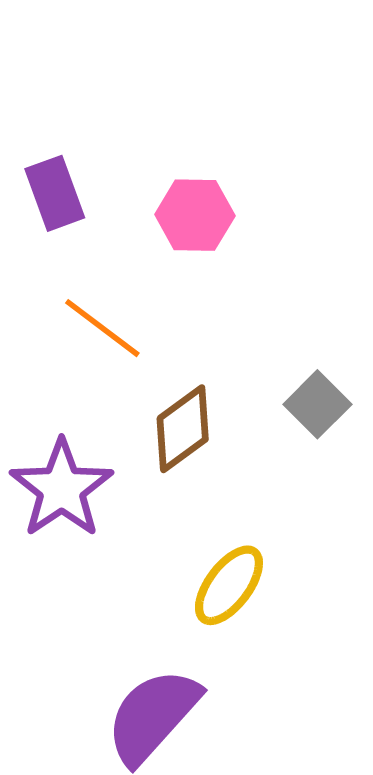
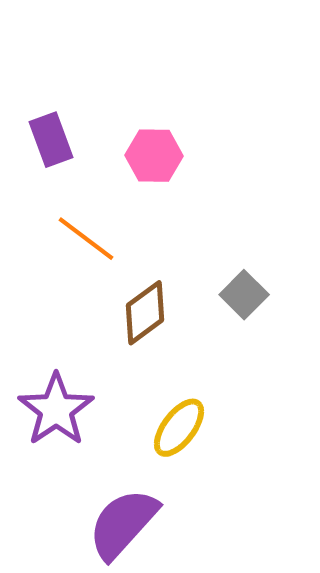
purple star: (62, 489) -> (56, 410), moved

